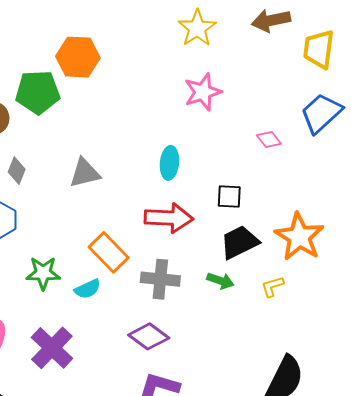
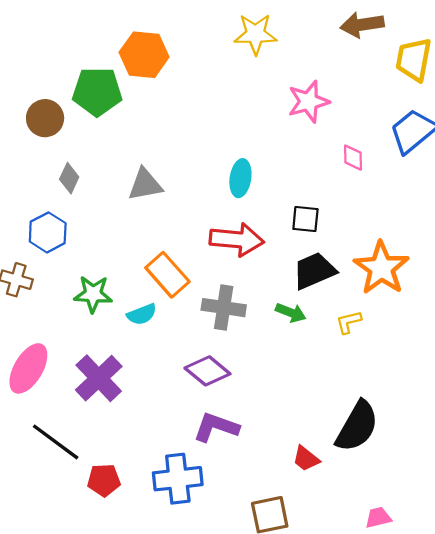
yellow star: (197, 28) -> (255, 34), moved, turned 30
pink star: (203, 92) -> (309, 102), moved
pink diamond: (269, 139) -> (353, 158), turned 35

